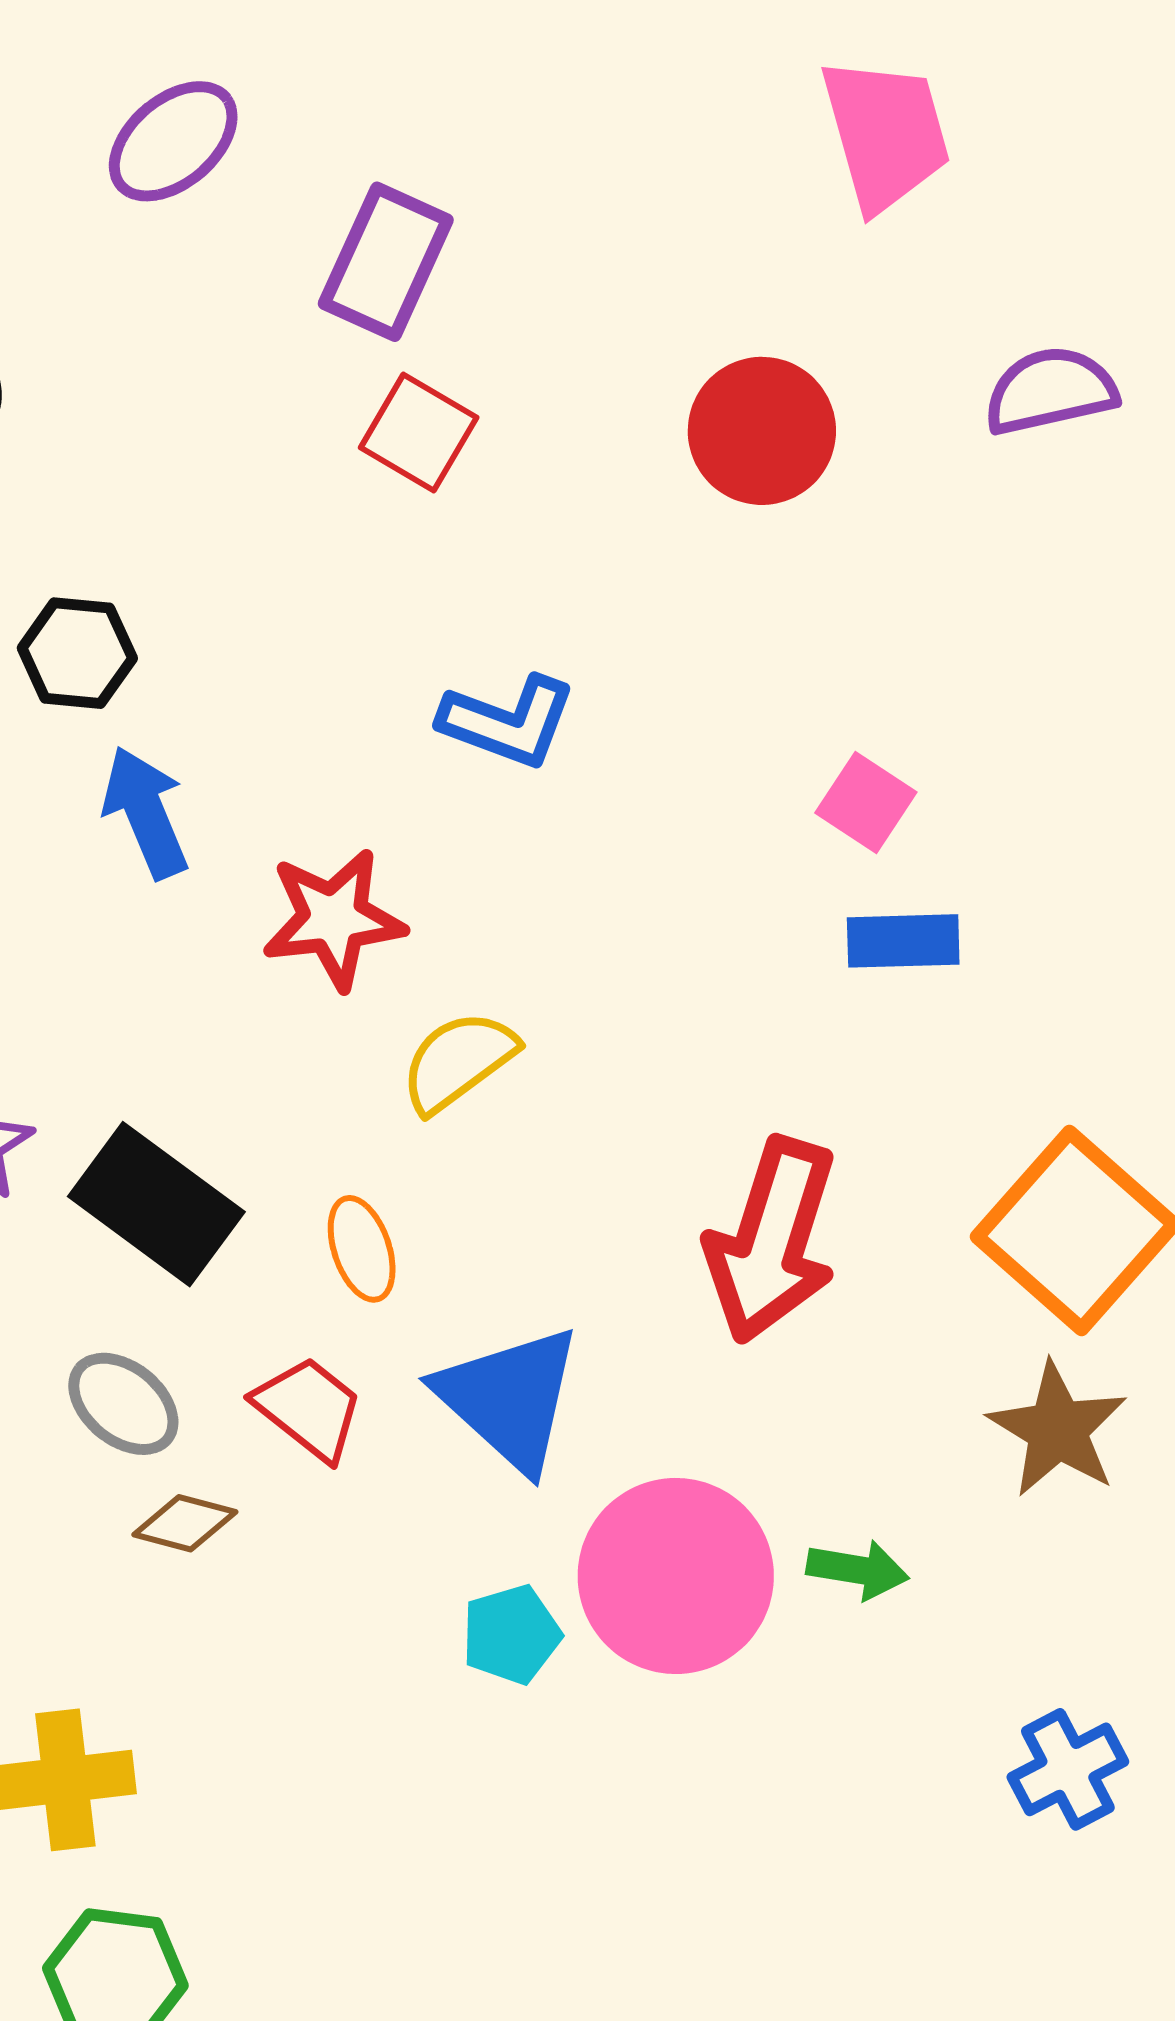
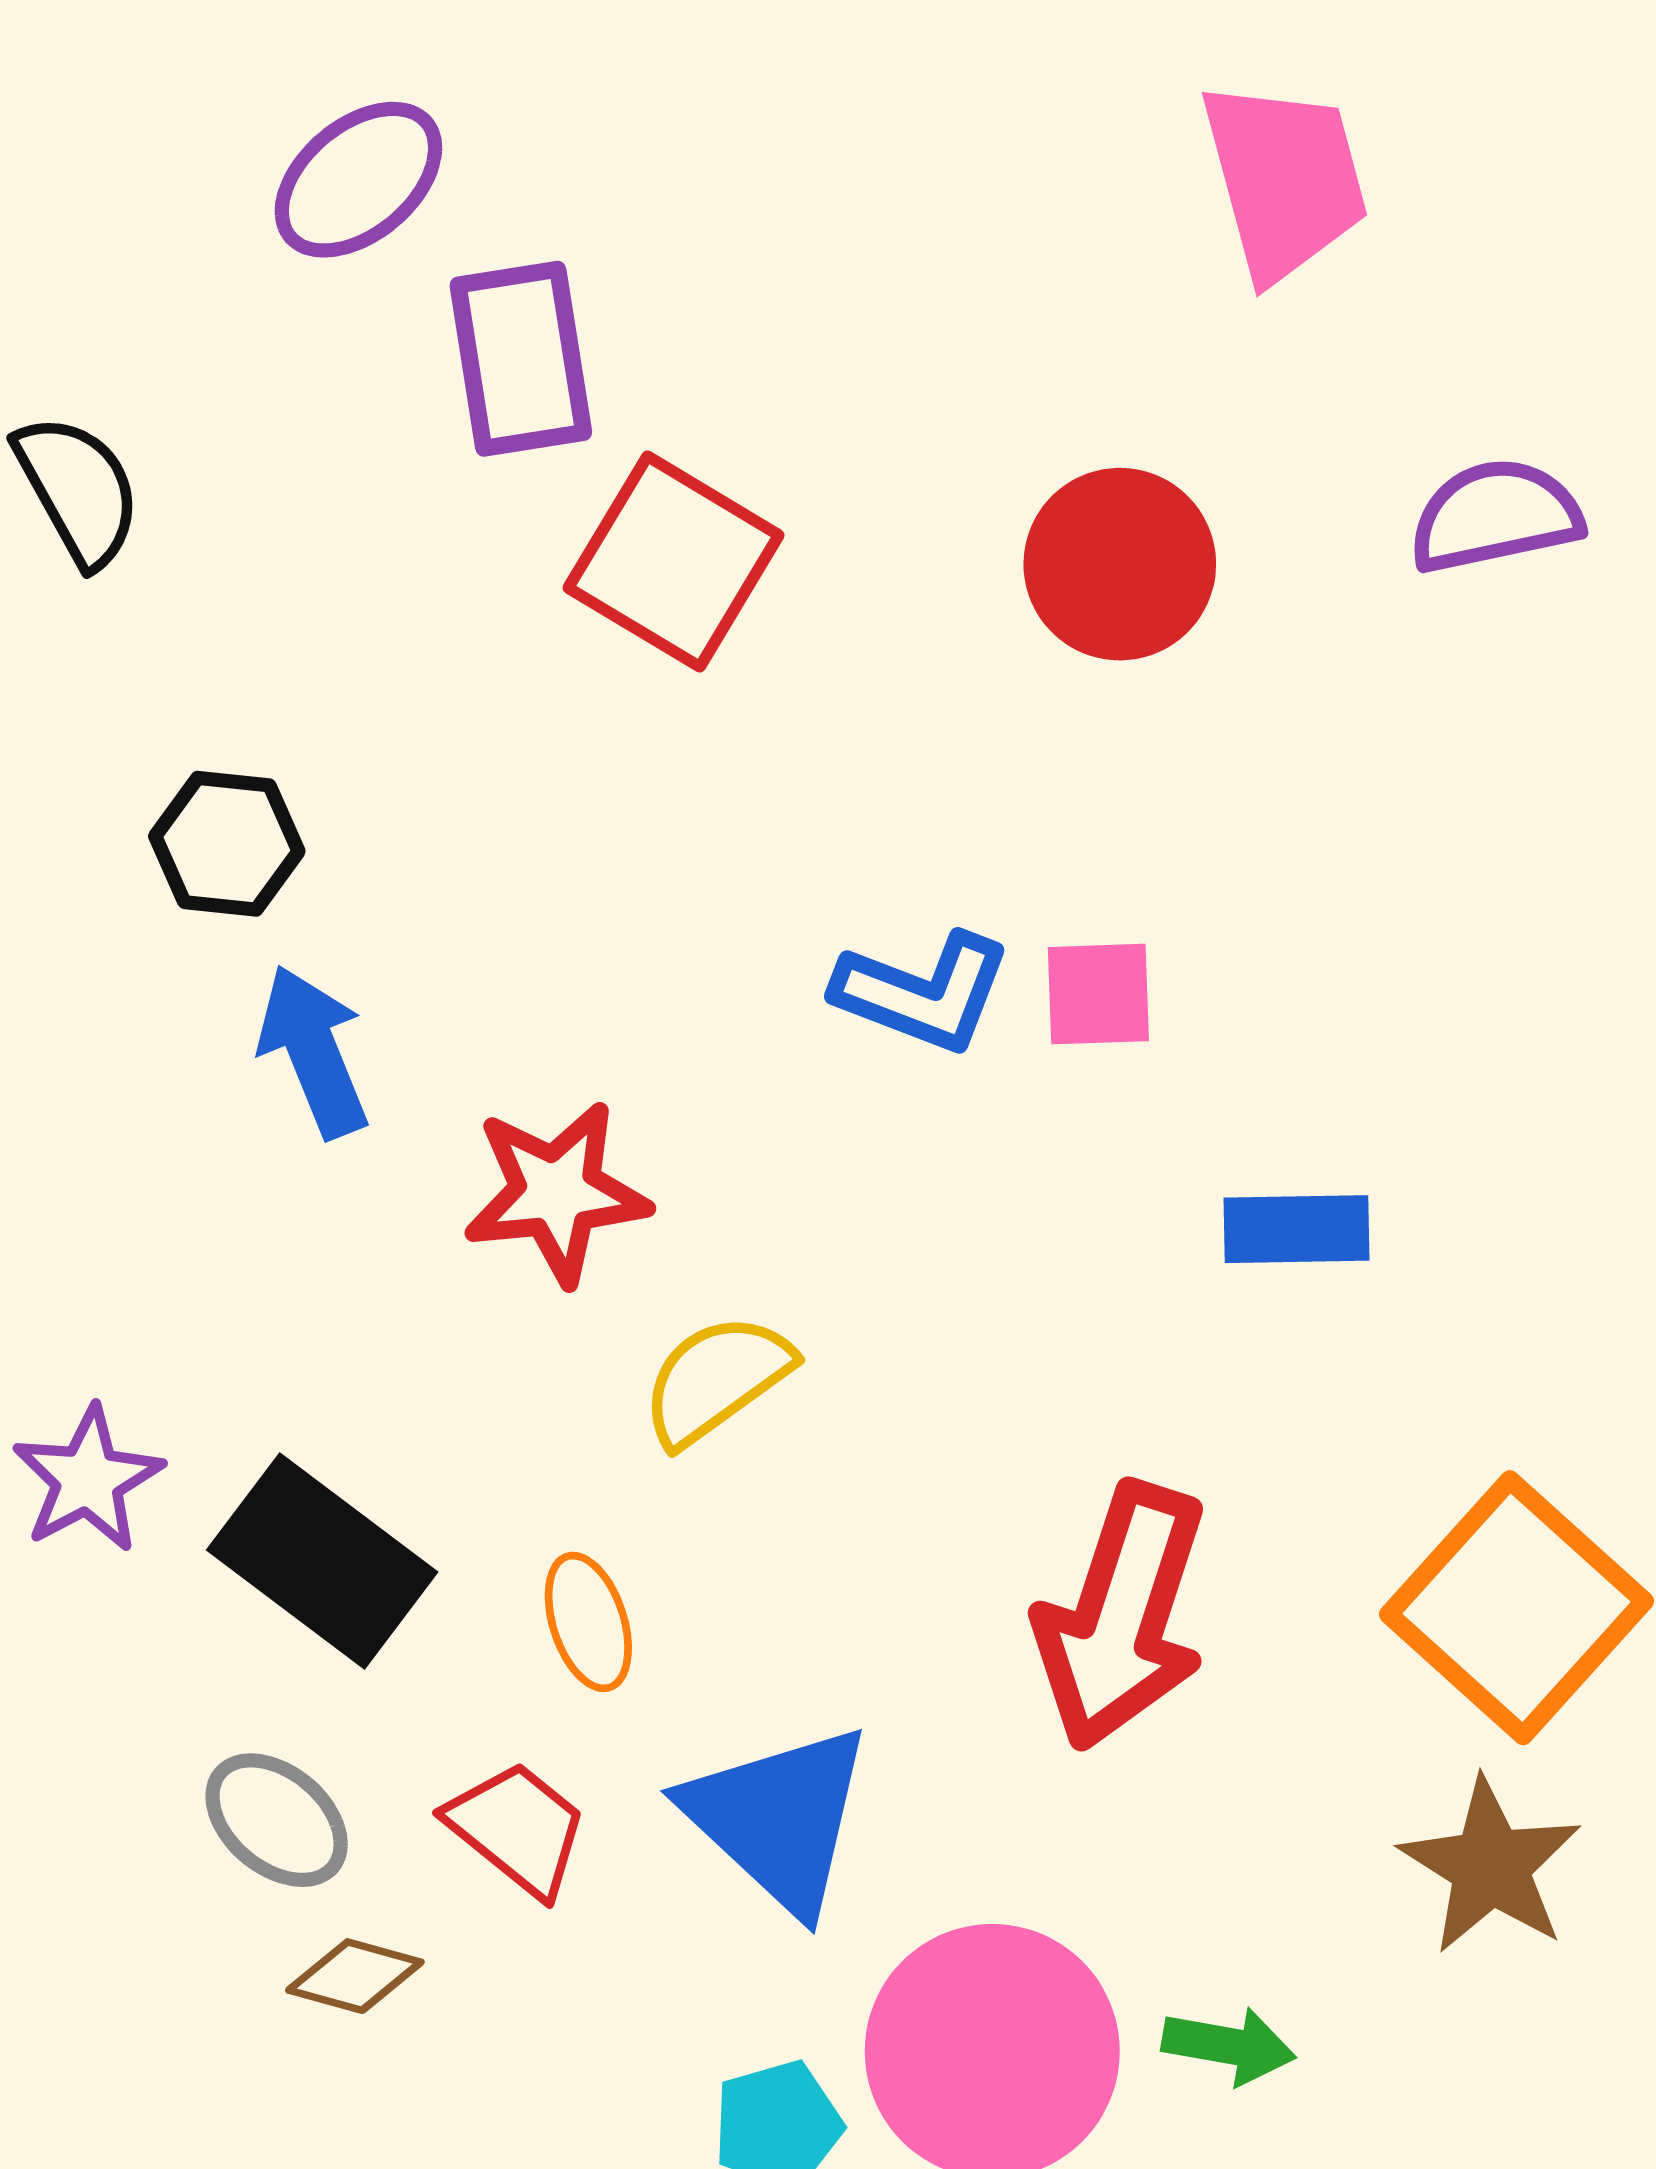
purple rectangle: (386, 262) -> (521, 359), moved, turned -34
red square: (419, 432) -> (674, 562), size x1.4
blue L-shape: (508, 722) -> (923, 992), moved
pink square: (866, 803) -> (1098, 994), moved, turned -36

